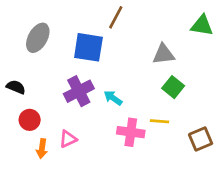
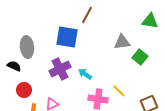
gray ellipse: (38, 38) -> (27, 47), moved, turned -35
green square: (173, 87) -> (140, 57), moved
yellow line: (160, 121) -> (119, 91), turned 40

